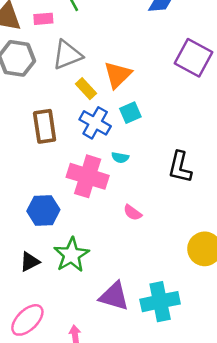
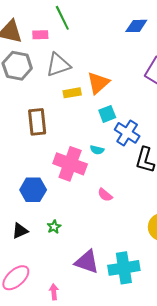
yellow rectangle: (86, 89) -> (72, 93), turned -60
blue cross: (95, 123) -> (127, 133), moved
green star: (71, 255) -> (54, 227), size x0.5

